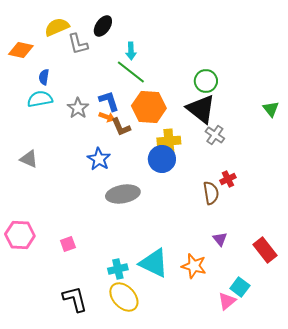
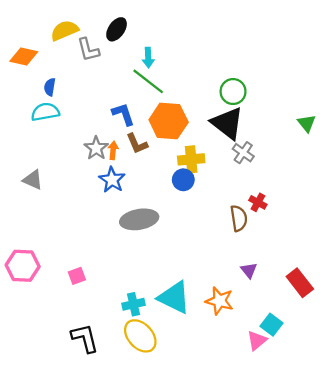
gray star: (78, 108) -> (96, 148), moved
orange arrow: (107, 117) -> (113, 150), moved, turned -105
blue circle: (162, 159) -> (183, 180), size x0.7
red cross: (228, 179) -> (258, 202), turned -35

